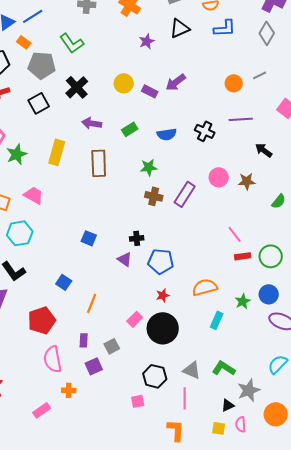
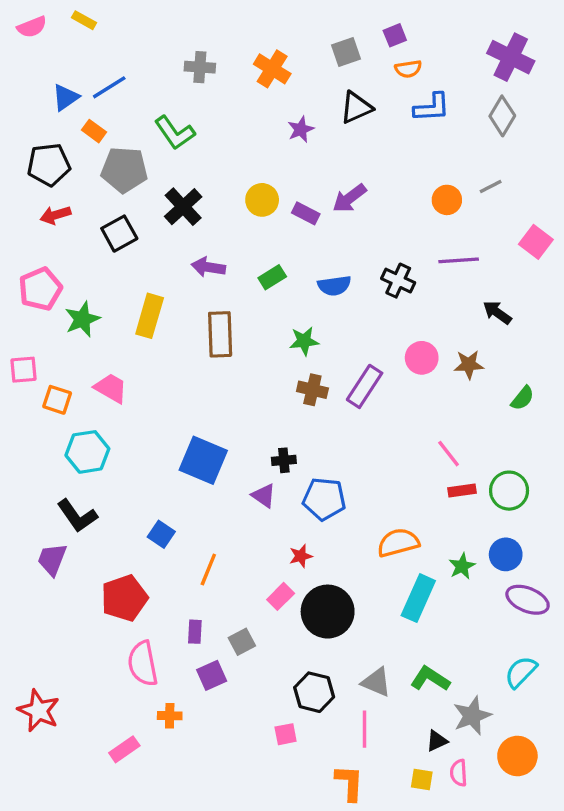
blue square: (89, 238) -> (203, 460), size x1.8
red star: (163, 295) -> (301, 556), moved
cyan rectangle: (217, 320) -> (418, 598), size x1.5

